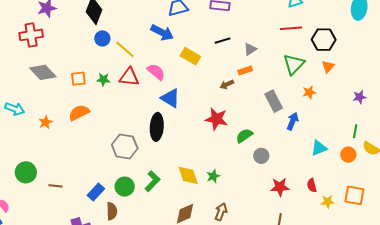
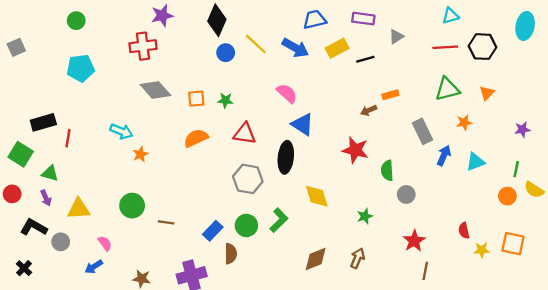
black hexagon: (324, 40) -> (482, 47), moved
yellow line: (125, 49) -> (256, 44), moved
gray triangle: (250, 49) -> (396, 37), moved
yellow rectangle: (190, 56) -> (337, 48), moved, turned -60
green triangle: (294, 64) -> (447, 89), turned 30
red triangle: (129, 77) -> (245, 134), moved
orange star: (45, 122) -> (140, 154), moved
green semicircle: (244, 136) -> (387, 170), turned -60
cyan triangle: (319, 148) -> (475, 162), moved
yellow diamond: (188, 175) -> (317, 196), moved
green star: (213, 176) -> (365, 216), moved
red star: (280, 187) -> (414, 241), moved, turned -30

